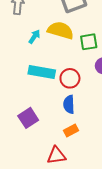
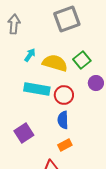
yellow semicircle: (61, 30) -> (55, 63), moved
green square: (89, 42) -> (82, 60), turned -30

